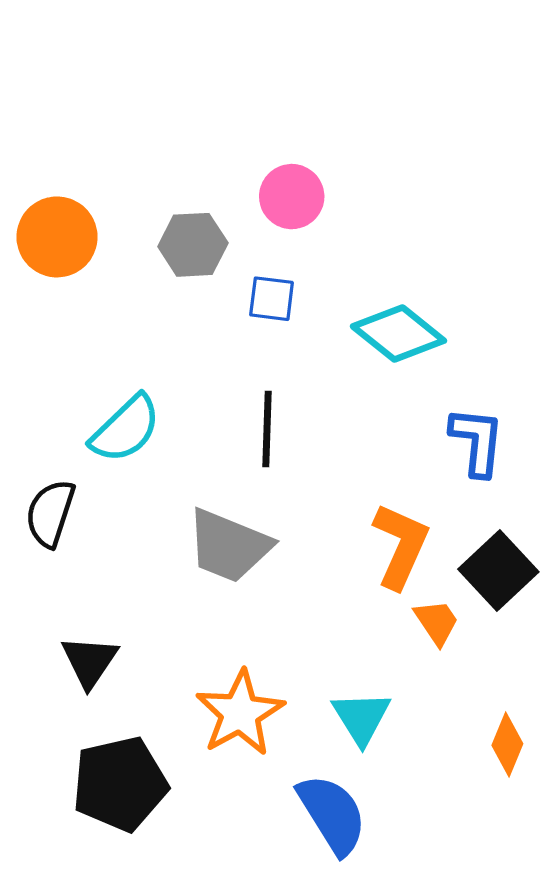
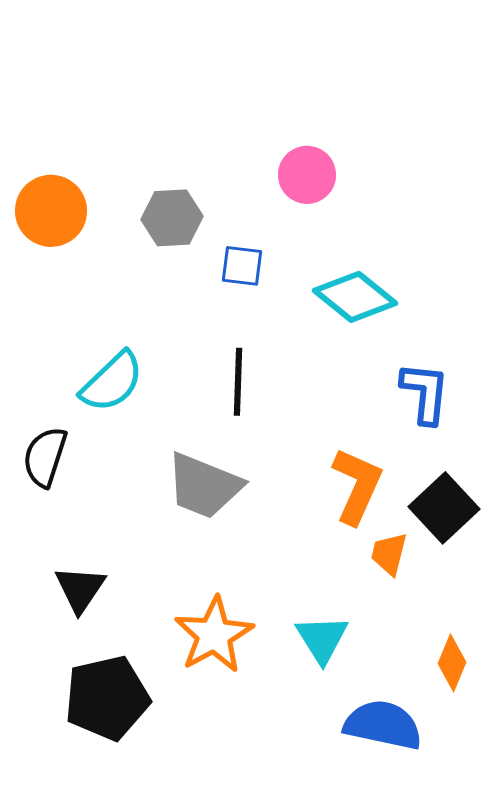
pink circle: (292, 197) -> (307, 175), moved
orange trapezoid: (437, 622) -> (389, 554), turned -132
blue semicircle: (332, 814) -> (383, 725), moved, turned -46

